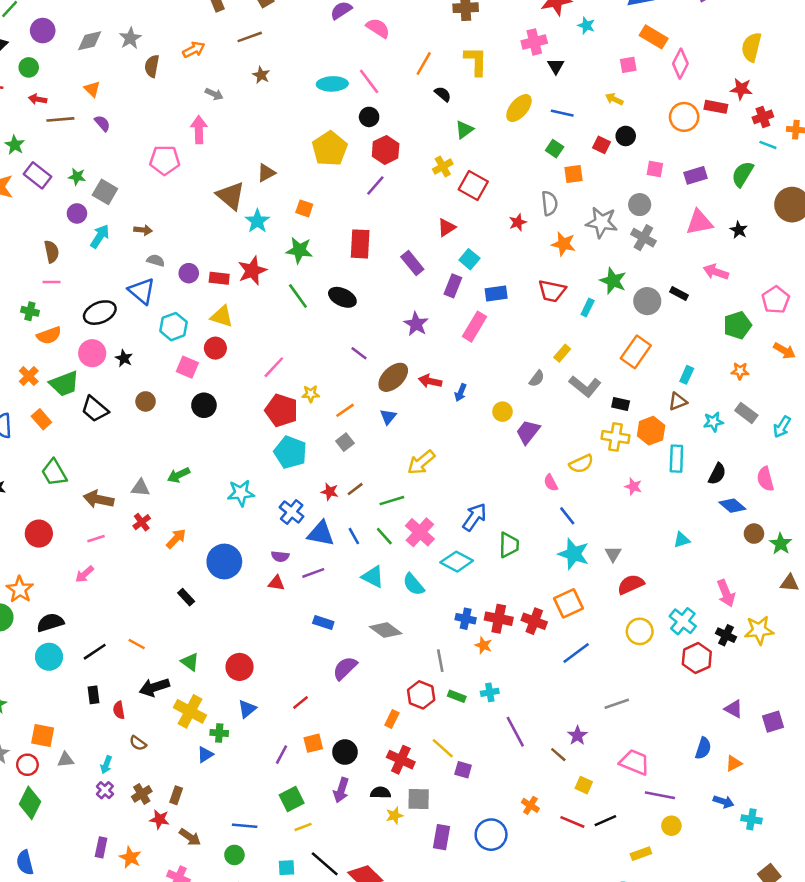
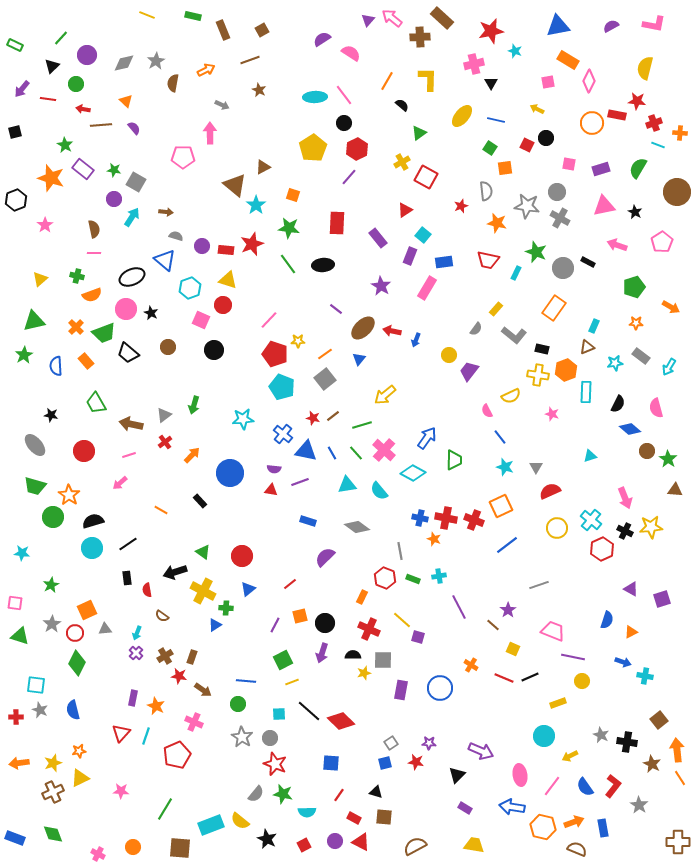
black ellipse: (342, 297) -> (323, 265), turned -30
pink pentagon: (776, 300) -> (662, 242), moved
gray square: (345, 442) -> (325, 379), size x1.5
green arrow: (179, 475) -> (194, 405), turned -48
gray triangle: (140, 488) -> (164, 415), turned -42
cyan star: (574, 554) -> (505, 467), size x0.7
cyan triangle: (373, 577) -> (347, 485), turned -36
orange line: (137, 644) -> (161, 510), moved
orange square: (43, 736) -> (87, 610), turned -36

